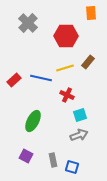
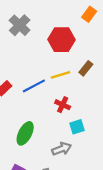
orange rectangle: (91, 13) -> (89, 14), turned 40
blue line: (41, 78) -> (34, 86), turned -40
gray arrow: (79, 135) -> (62, 149), moved

